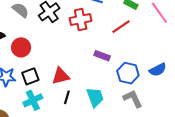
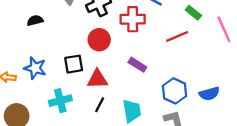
red circle: (21, 47) -> (99, 40), moved
purple rectangle: (102, 56) -> (137, 65), moved
black square: (30, 76) -> (74, 64), moved

